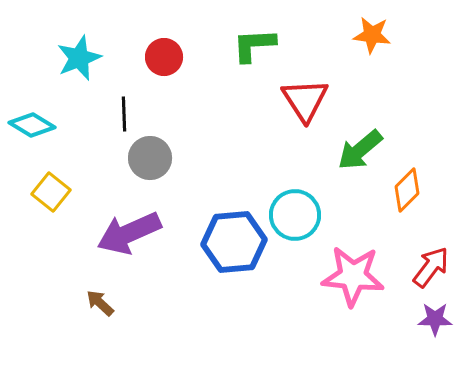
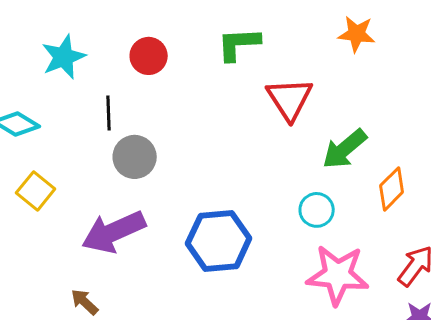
cyan circle: (295, 215) -> (317, 210), moved, size x0.7

